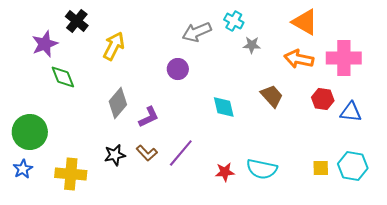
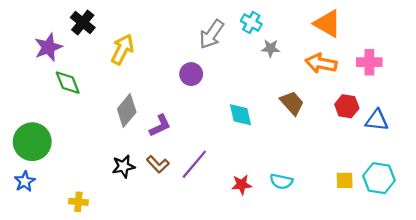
gray arrow: (197, 32) -> (212, 34), turned -32
pink cross: (344, 58) -> (369, 62), size x0.7
cyan semicircle: (262, 169) -> (281, 181), size x0.7
yellow cross: (71, 174) -> (78, 202), moved, size x0.6

